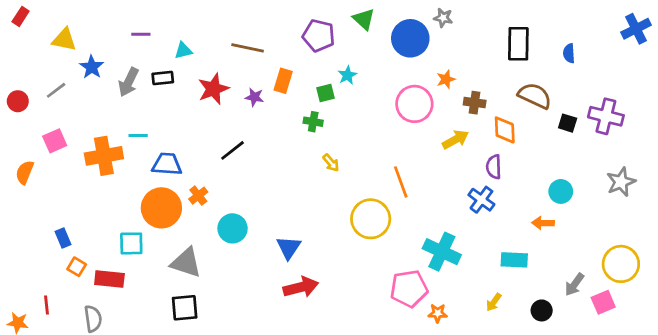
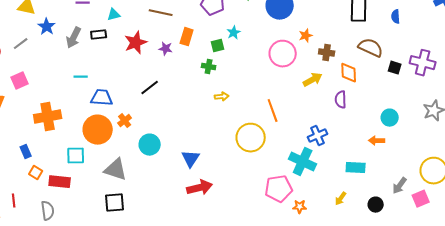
orange cross: (104, 156) -> (48, 117), moved
yellow arrow: (331, 163) -> (222, 97), turned -56
blue cross: (481, 200) -> (318, 136), moved, turned 30

